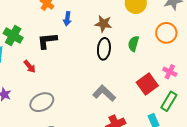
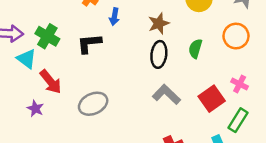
brown star: (103, 24) -> (159, 23), turned -30
red arrow: (30, 66) -> (51, 82), moved, size x1.5
gray L-shape: (104, 93) -> (166, 94), moved
gray ellipse: (42, 102) -> (93, 104), moved

